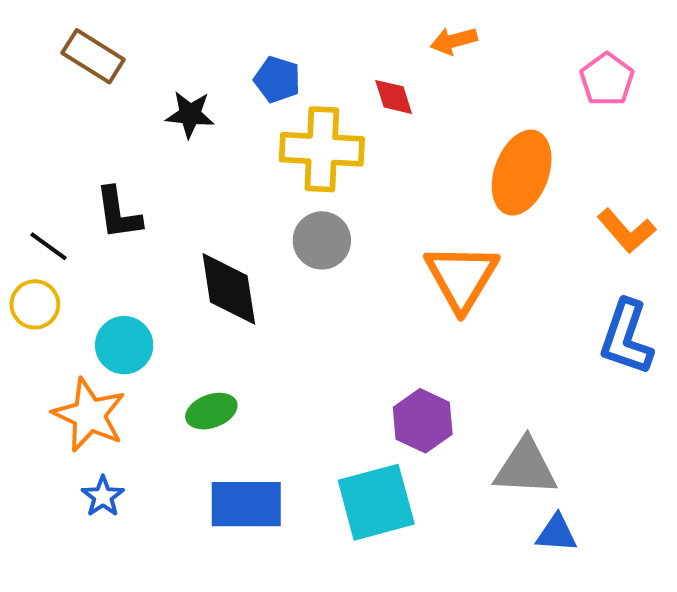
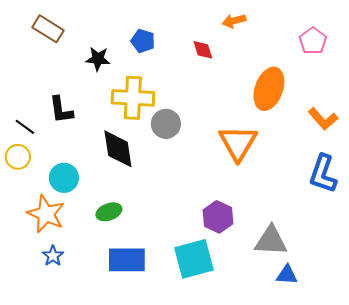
yellow cross: (322, 149) -> (133, 98), moved

